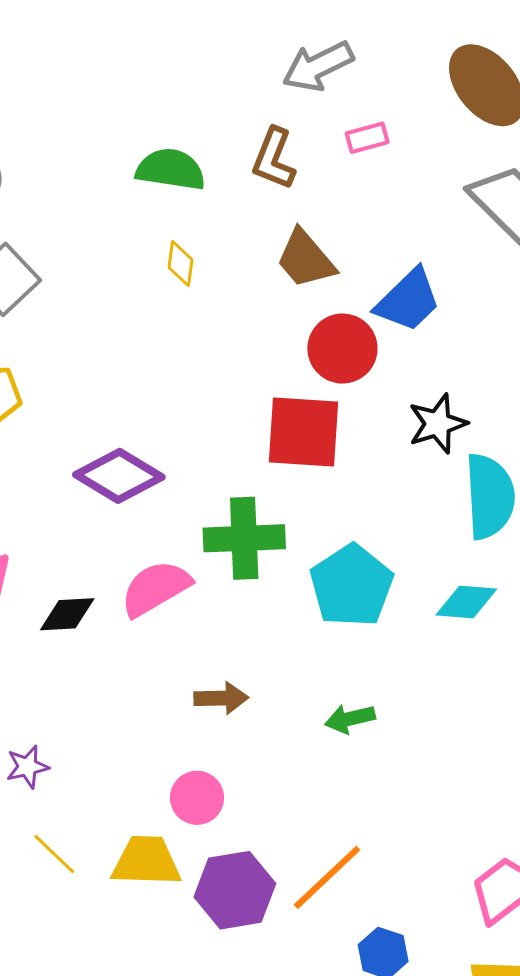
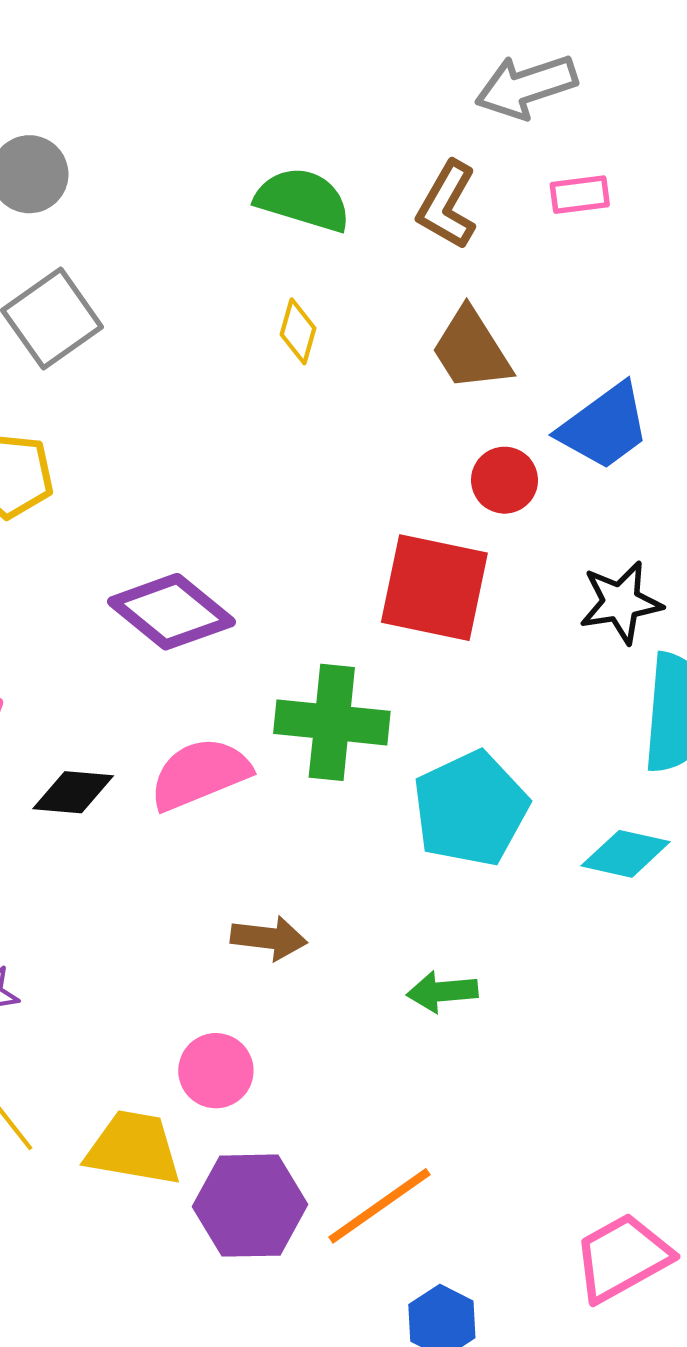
red circle: (342, 349) -> (505, 480), size x0.7

